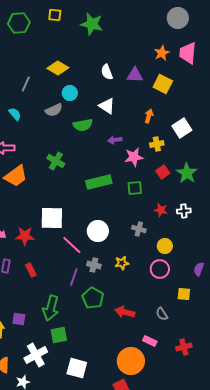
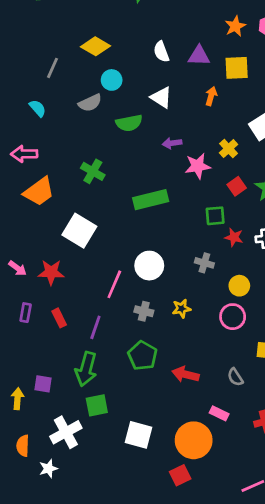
yellow square: (163, 84) -> (237, 68), turned -30
orange arrow: (149, 116) -> (211, 96), moved
yellow cross: (157, 144) -> (229, 149), turned -32
green square: (135, 188) -> (215, 216), moved
white square: (52, 218) -> (79, 231), moved, turned 30
pink line: (72, 245) -> (114, 284), turned 70
purple line: (74, 277) -> (95, 327), moved
white square: (77, 368) -> (138, 435), moved

